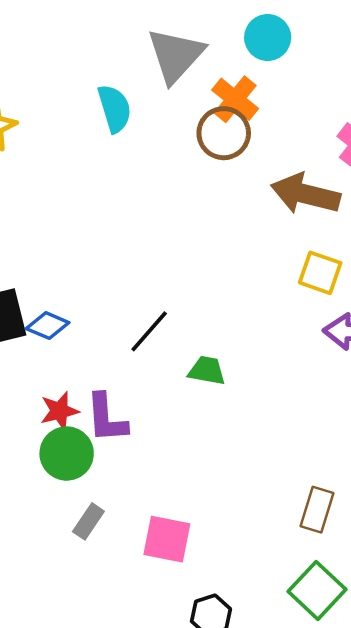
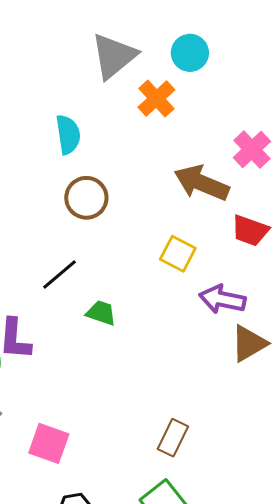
cyan semicircle: (115, 109) -> (68, 135), moved
brown circle: (224, 133) -> (86, 198), moved
yellow square: (320, 273) -> (178, 254), moved

